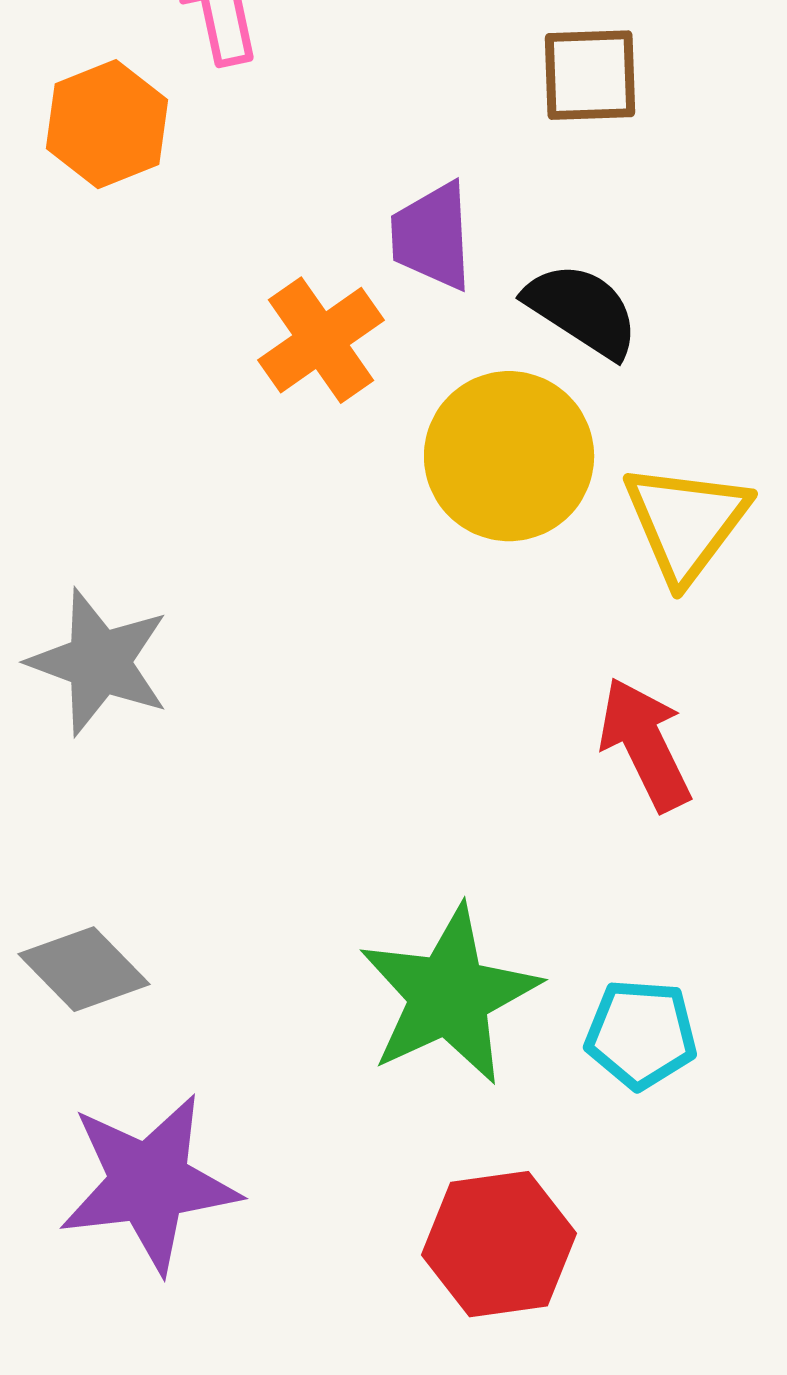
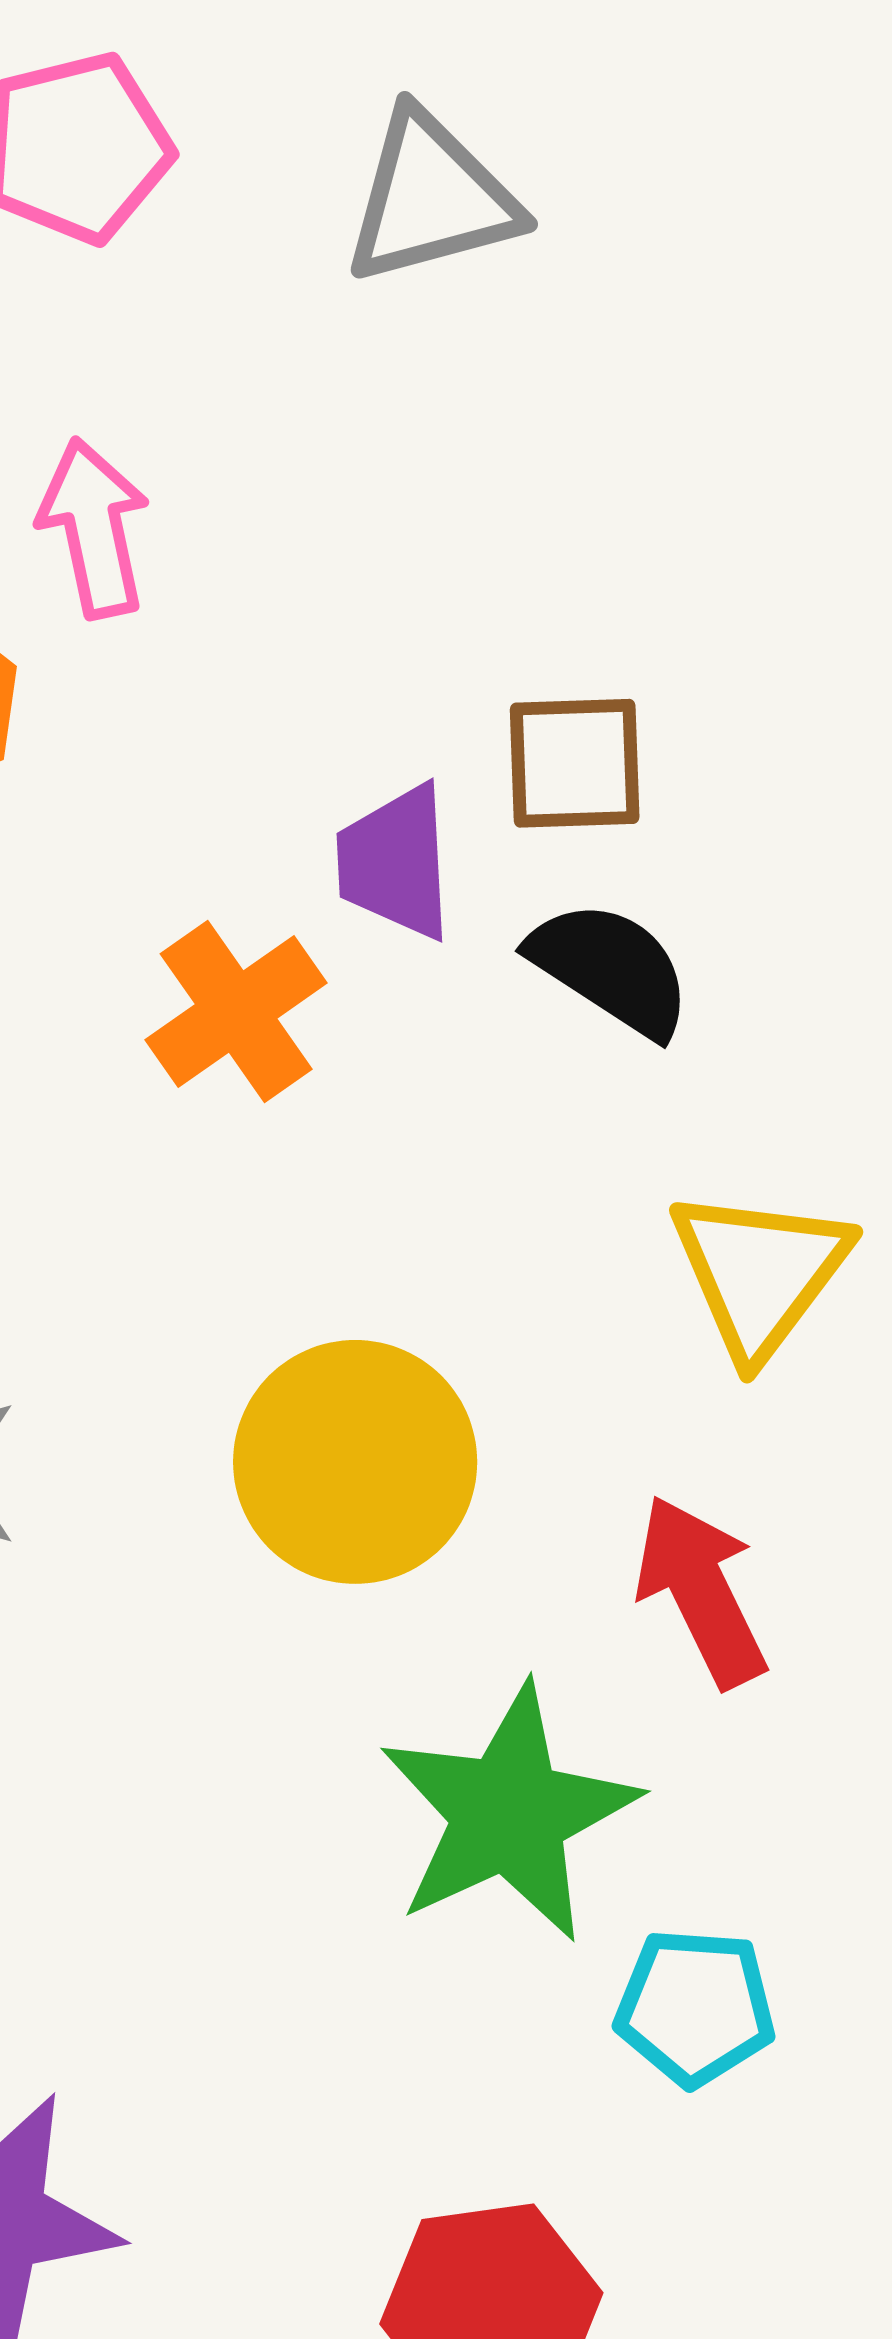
brown square: (590, 75) -> (575, 763), moved
yellow circle: (509, 456) -> (355, 1462), moved
green star: (449, 995) -> (509, 1813), moved

